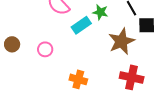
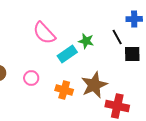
brown star: (121, 41) -> (94, 85), moved
orange cross: (78, 79) -> (64, 90), moved

